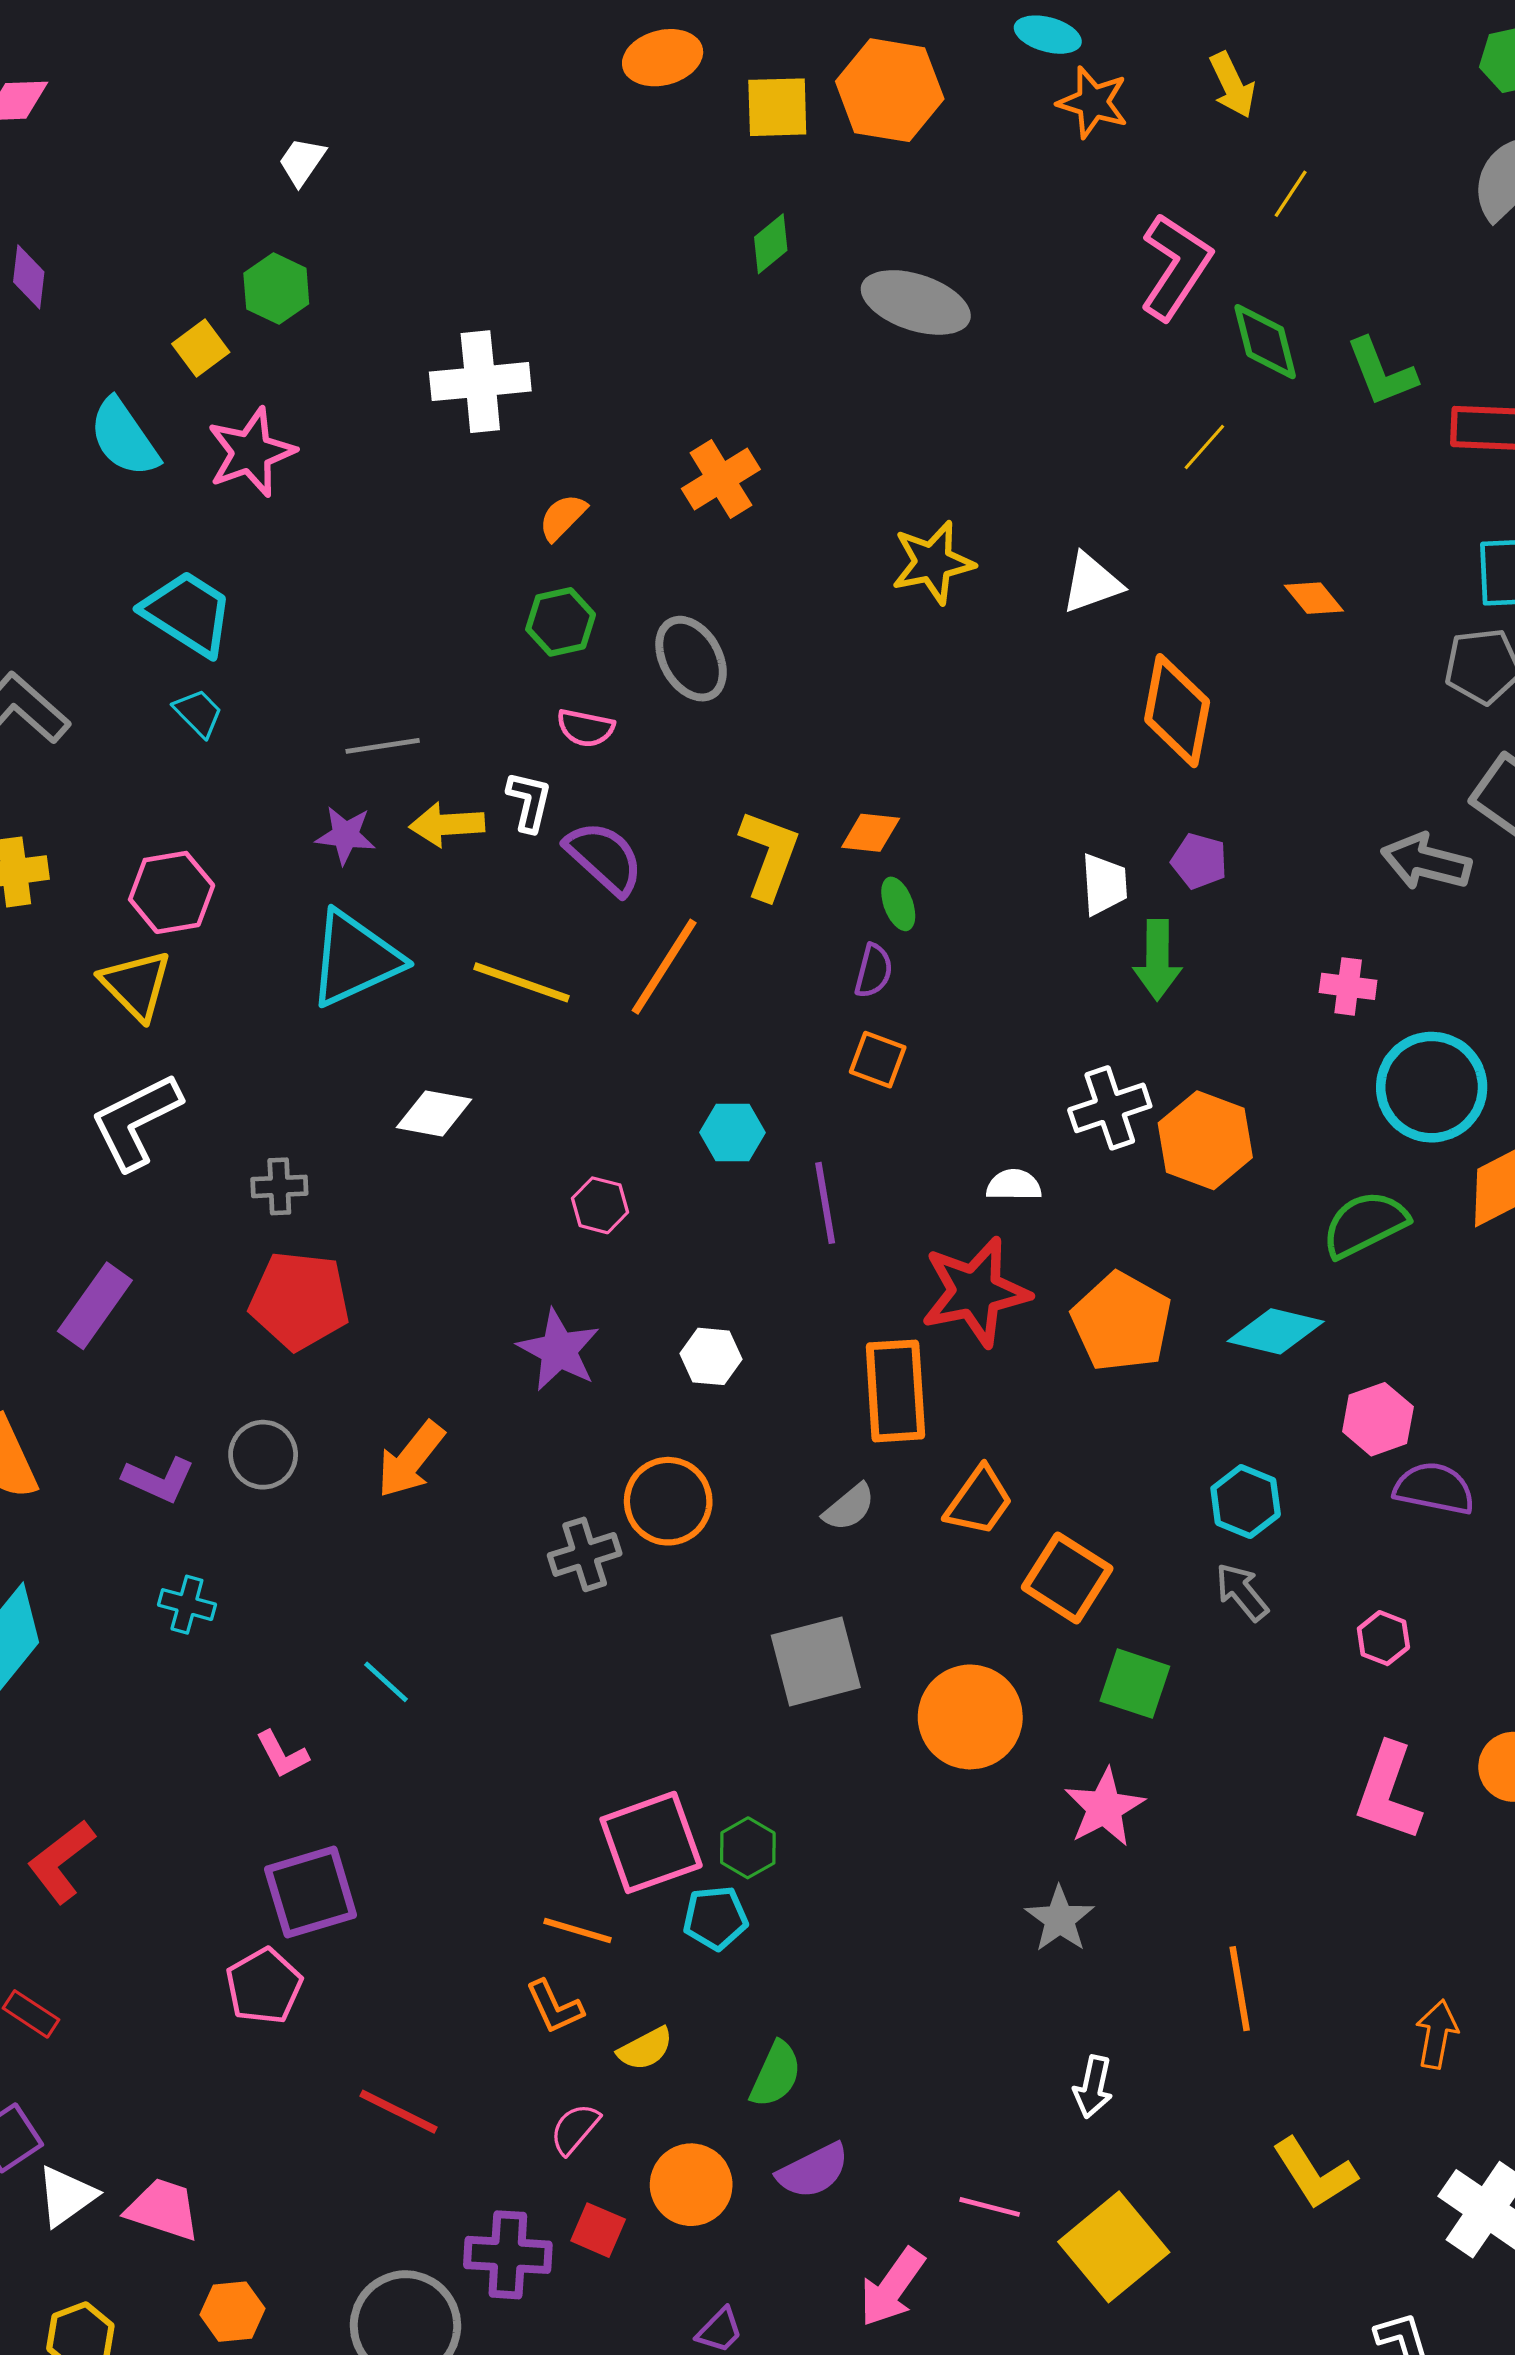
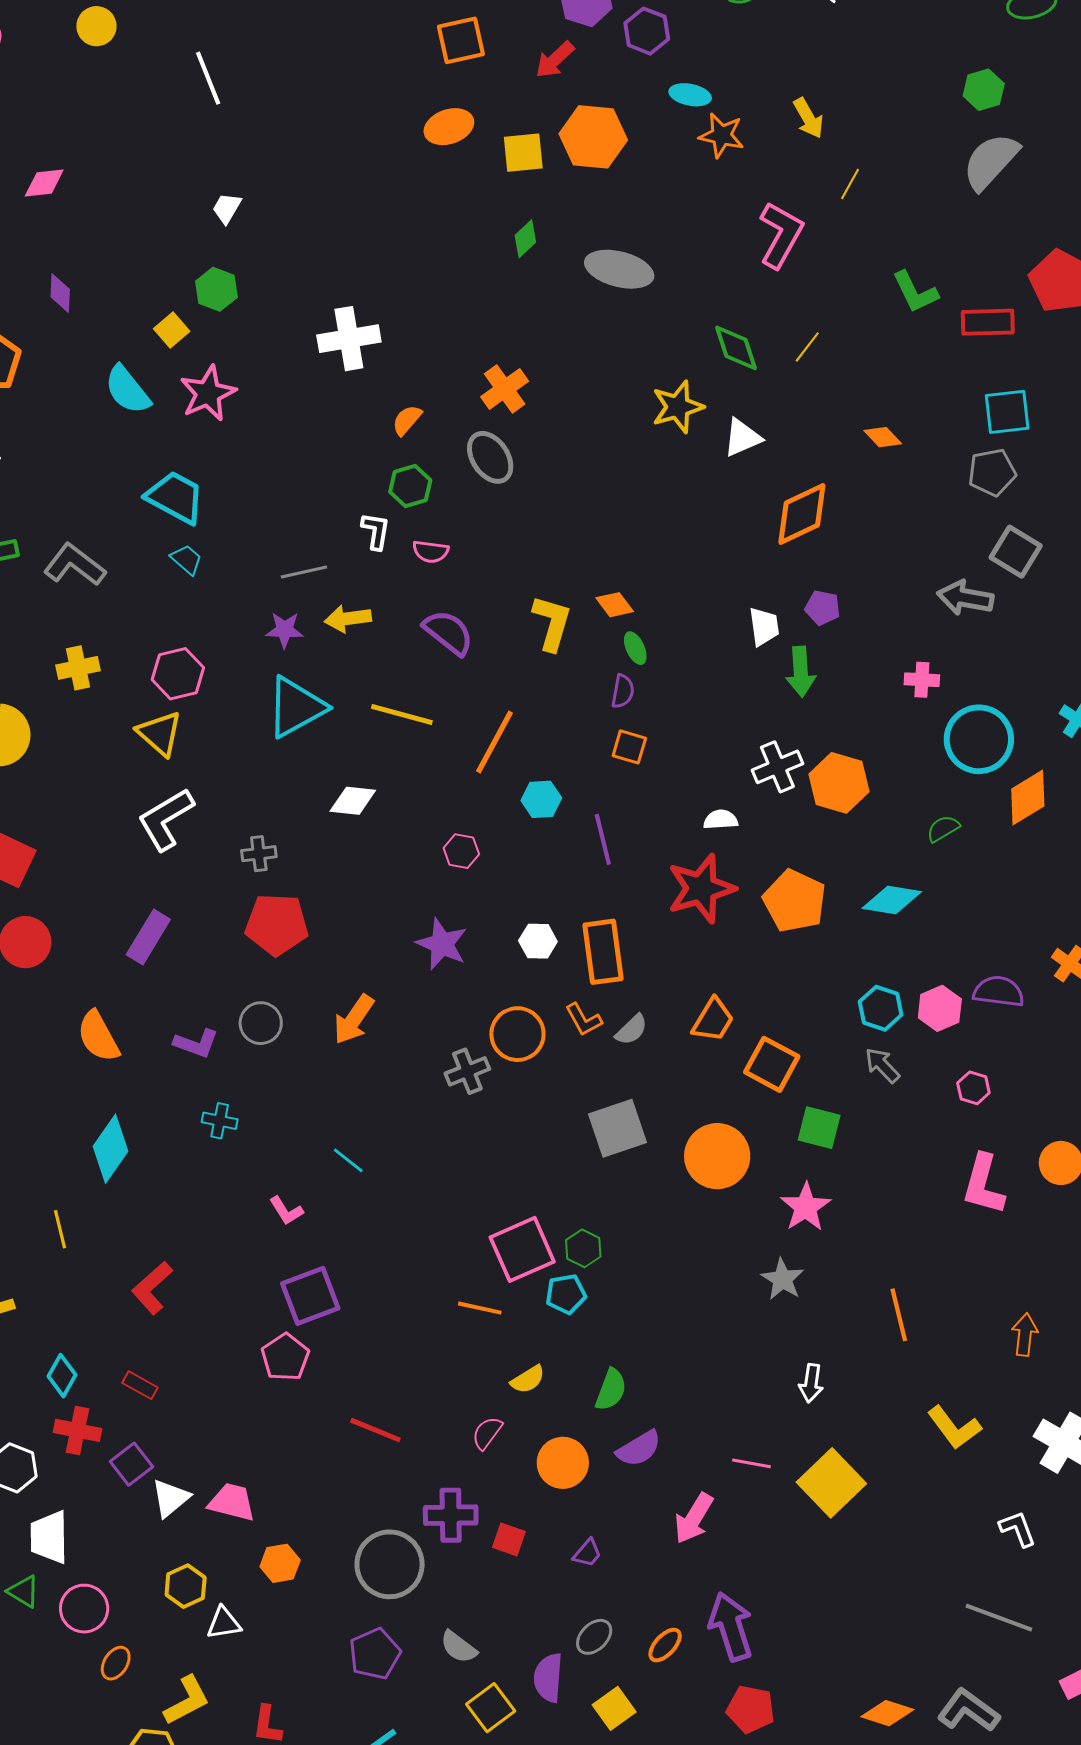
green diamond: (1265, 342) -> (736, 348), moved
yellow star: (933, 562) -> (678, 407), moved
gray ellipse: (691, 659) -> (490, 457), moved
orange diamond: (1177, 711) -> (802, 514), turned 58
white L-shape: (529, 801) -> (376, 531), moved
orange diamond: (871, 833) -> (615, 605), turned 51
orange line: (664, 967) -> (494, 742), moved
green semicircle: (1365, 1224) -> (943, 829), size x0.6
orange rectangle: (895, 1391) -> (603, 952), moved
pink hexagon: (1378, 1419) -> (940, 1008), moved
orange L-shape: (554, 2007) -> (584, 1020), moved
red square: (598, 2230) -> (509, 1539), moved

